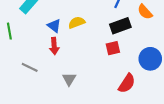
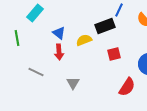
yellow semicircle: (77, 23) -> (84, 40), moved
black rectangle: (120, 26) -> (105, 26), moved

